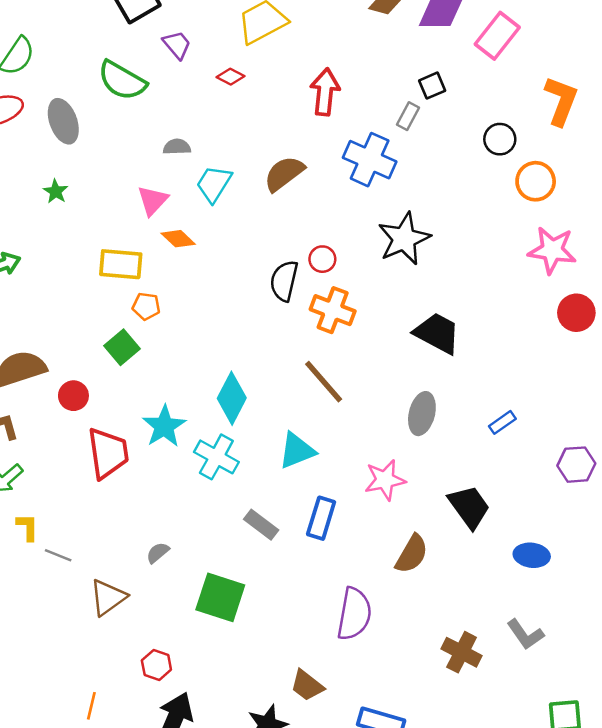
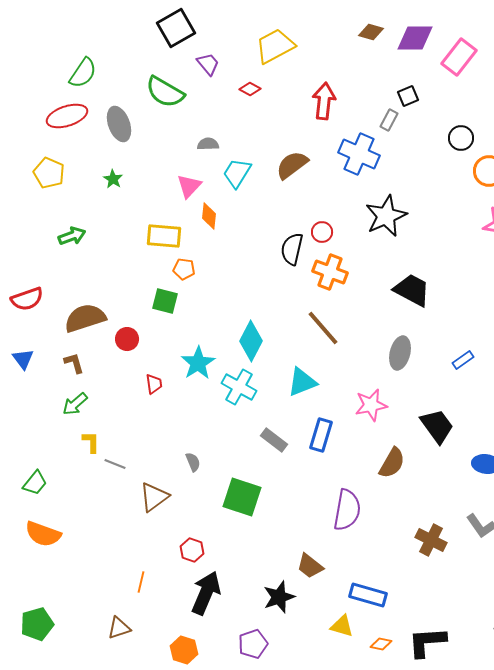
orange diamond: (178, 239) -> (209, 216), turned 52
green square: (122, 347) -> (165, 301), turned -36
red trapezoid: (108, 453) -> (154, 384), size x0.5
gray semicircle: (158, 553) -> (193, 462), turned 108

